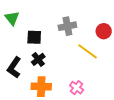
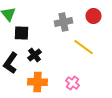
red circle: (104, 31) -> (93, 16), moved
black square: (34, 37) -> (21, 33), moved

